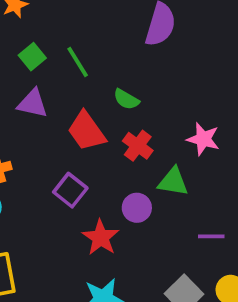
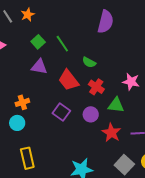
purple circle: (137, 208) -> (91, 114), moved
red star: (101, 238) -> (111, 133), moved

